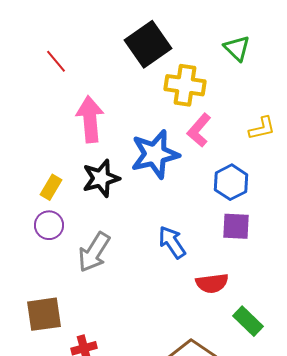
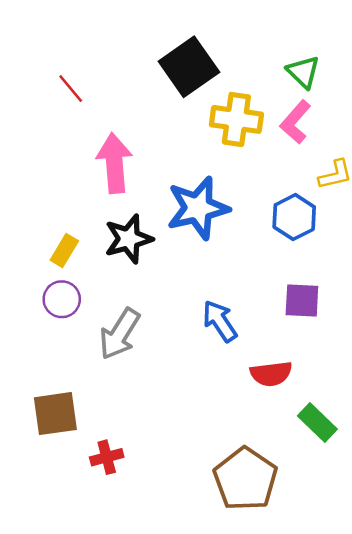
pink L-shape: (199, 130) -> (295, 122), moved
blue hexagon: (231, 182) -> (294, 217), moved

